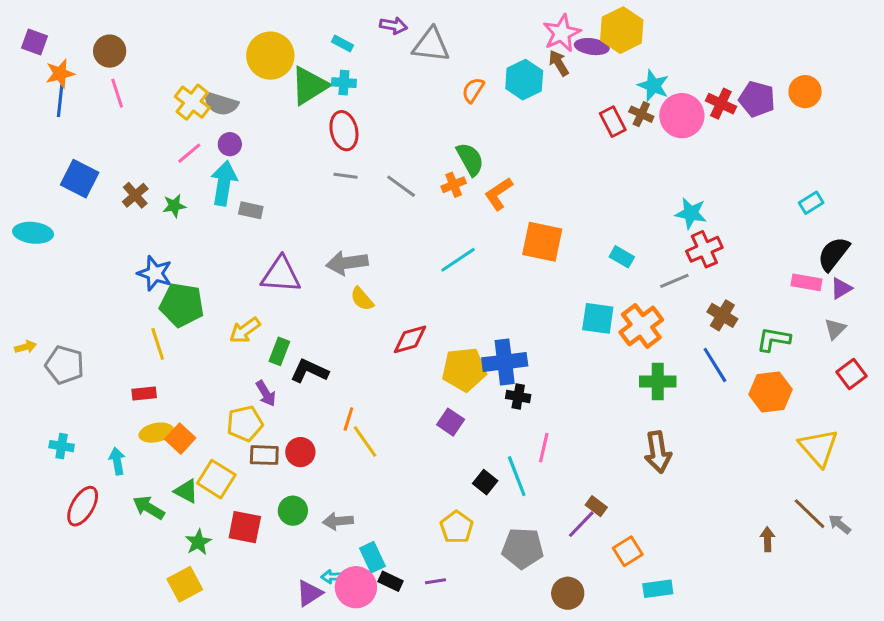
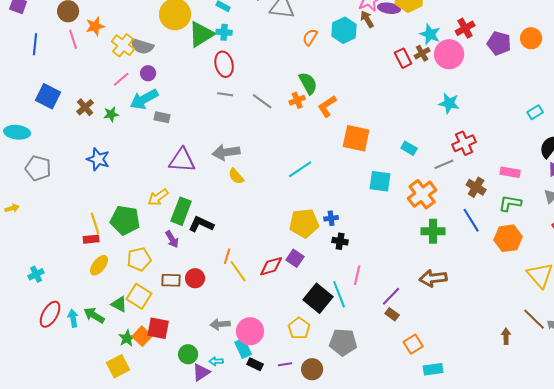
orange star: (60, 74) -> (95, 26), moved
red cross: (721, 104) -> (465, 28), moved, turned 36
brown cross: (641, 114) -> (422, 53), turned 35
cyan arrow: (224, 183) -> (144, 99), turned -128
cyan star: (691, 213) -> (449, 103), moved
cyan line: (458, 260) -> (300, 169), moved
pink rectangle: (807, 282) -> (510, 172), moved
green pentagon: (182, 305) -> (125, 220), moved
cyan square: (598, 318) -> (380, 181), moved
red diamond: (410, 339) -> (271, 266), moved
yellow line: (158, 344) -> (95, 223), moved
green rectangle: (279, 351) -> (181, 211), size x1.5
blue cross: (505, 362) -> (331, 218), size x0.5
gray pentagon: (65, 365) -> (38, 168), moved
yellow pentagon: (245, 424) -> (139, 259), moved
yellow ellipse: (156, 433) -> (99, 265), turned -40
orange square: (180, 439) -> (142, 336), moved
cyan cross: (62, 446) -> (36, 274), turned -35
brown arrow: (658, 452) -> (433, 278), turned 92
cyan arrow: (117, 461) -> (73, 318), moved
black square: (485, 482) -> (318, 298), size x1.8
green circle: (293, 511) -> (188, 354), moved
purple line: (581, 524) -> (391, 296), moved
pink circle: (356, 587) -> (250, 331), moved
brown circle: (568, 593) -> (312, 369), moved

